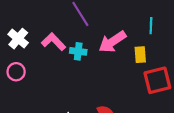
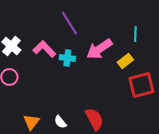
yellow rectangle: (140, 55) -> (125, 61), turned 56

